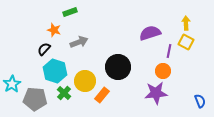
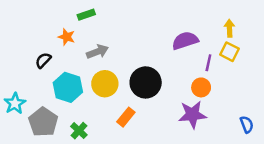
black semicircle: (44, 49) -> (43, 60), moved
yellow circle: (85, 81) -> (105, 84), moved
green cross: (64, 93) -> (79, 131), moved
gray pentagon: (35, 99) -> (43, 122), turned 30

